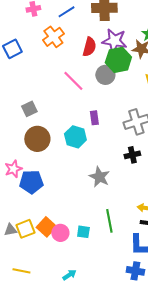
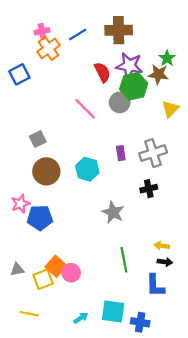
orange cross: (53, 37) -> (49, 49), moved
red semicircle: (89, 47) -> (102, 72), turned -42
purple rectangle: (94, 118) -> (121, 153), moved
yellow square: (25, 229) -> (43, 279), moved
cyan square: (83, 232) -> (113, 312), moved, size x1.6
blue cross: (135, 271) -> (140, 322), moved

